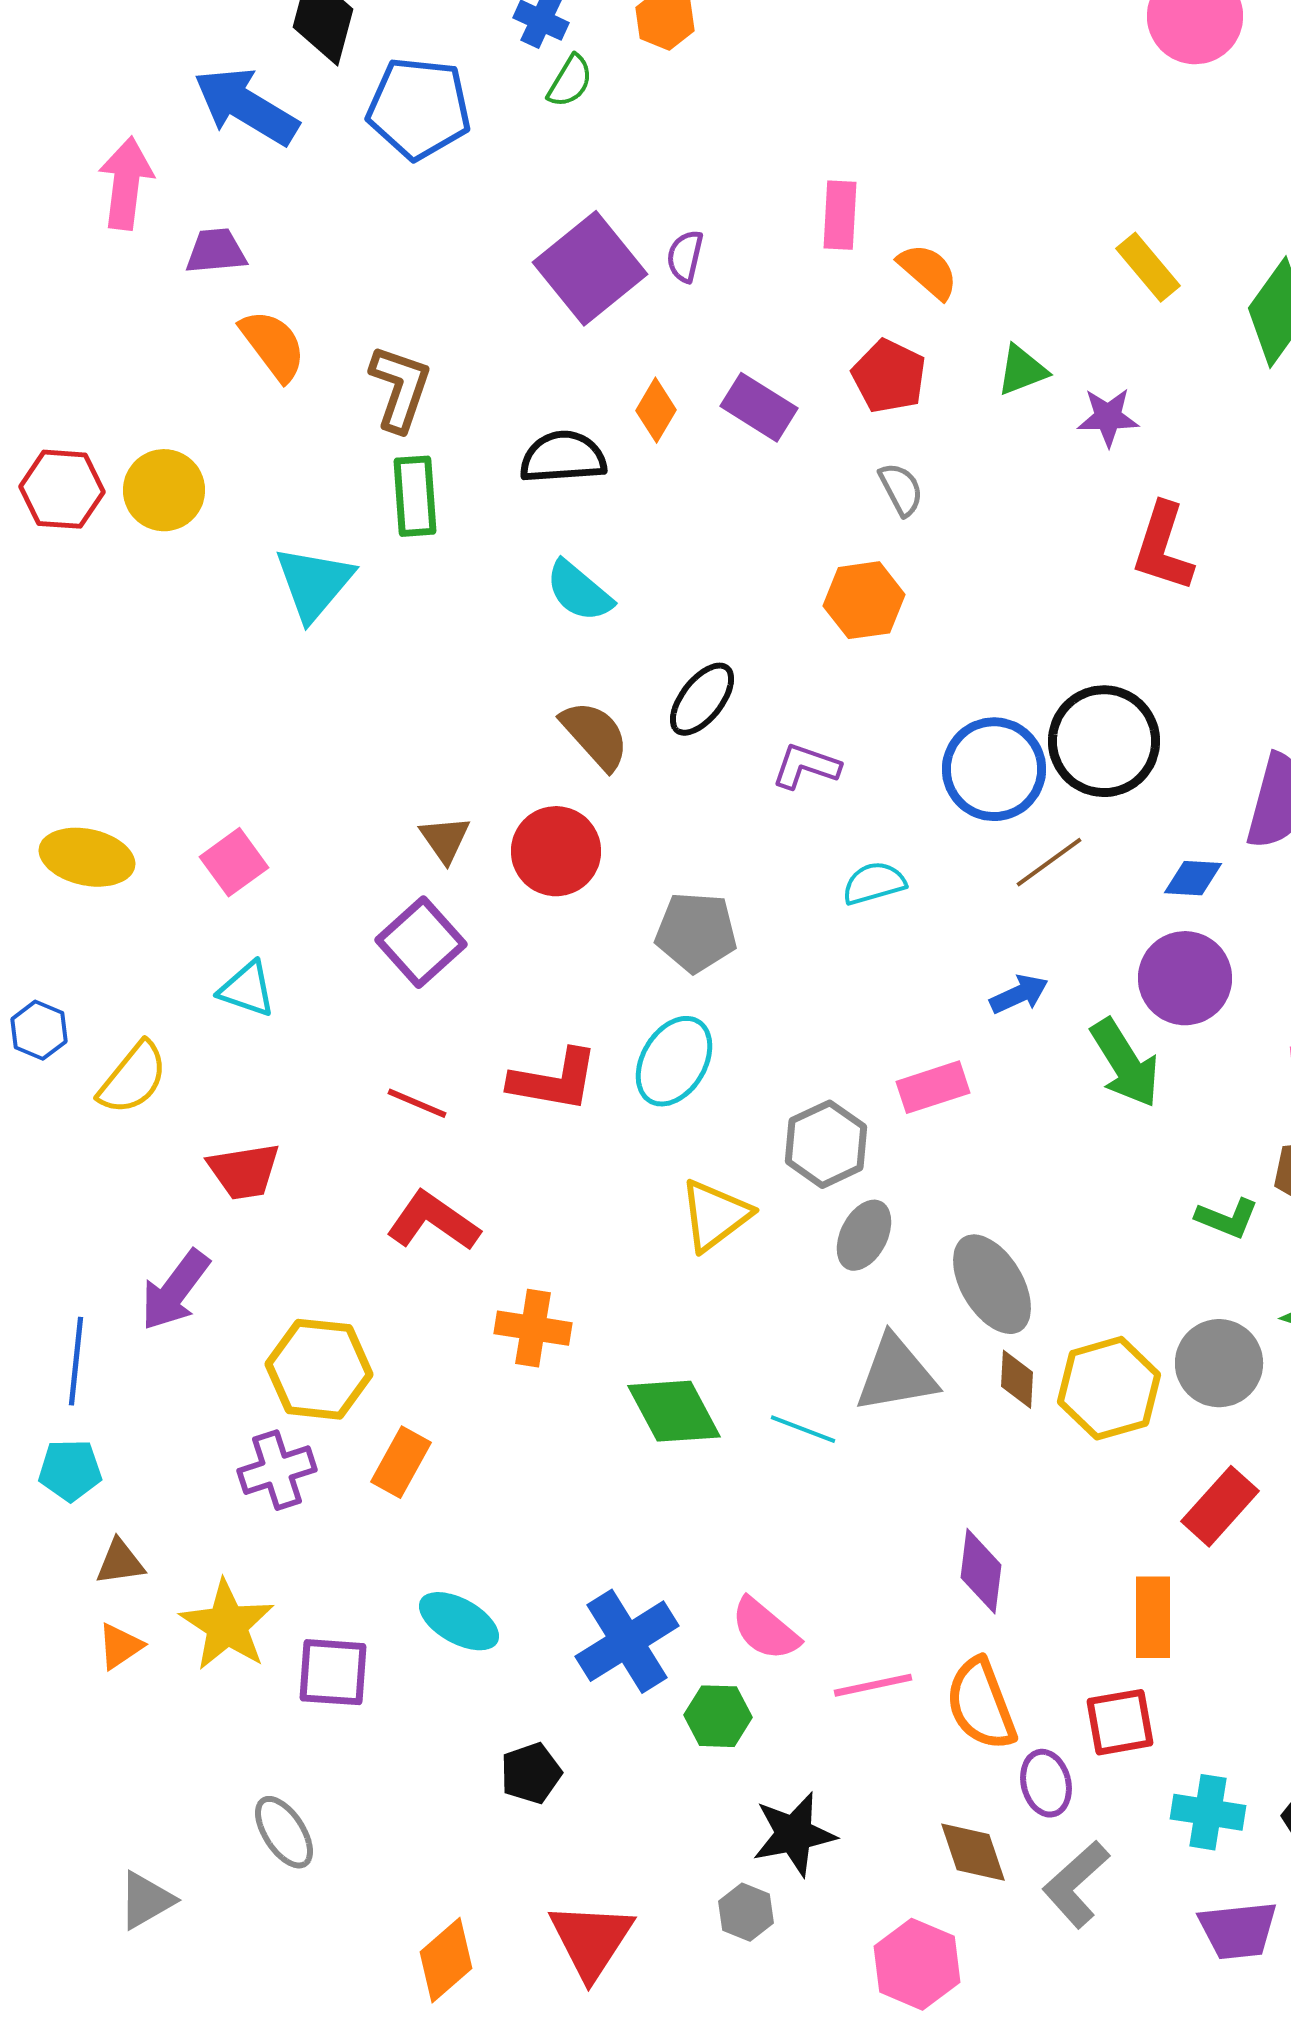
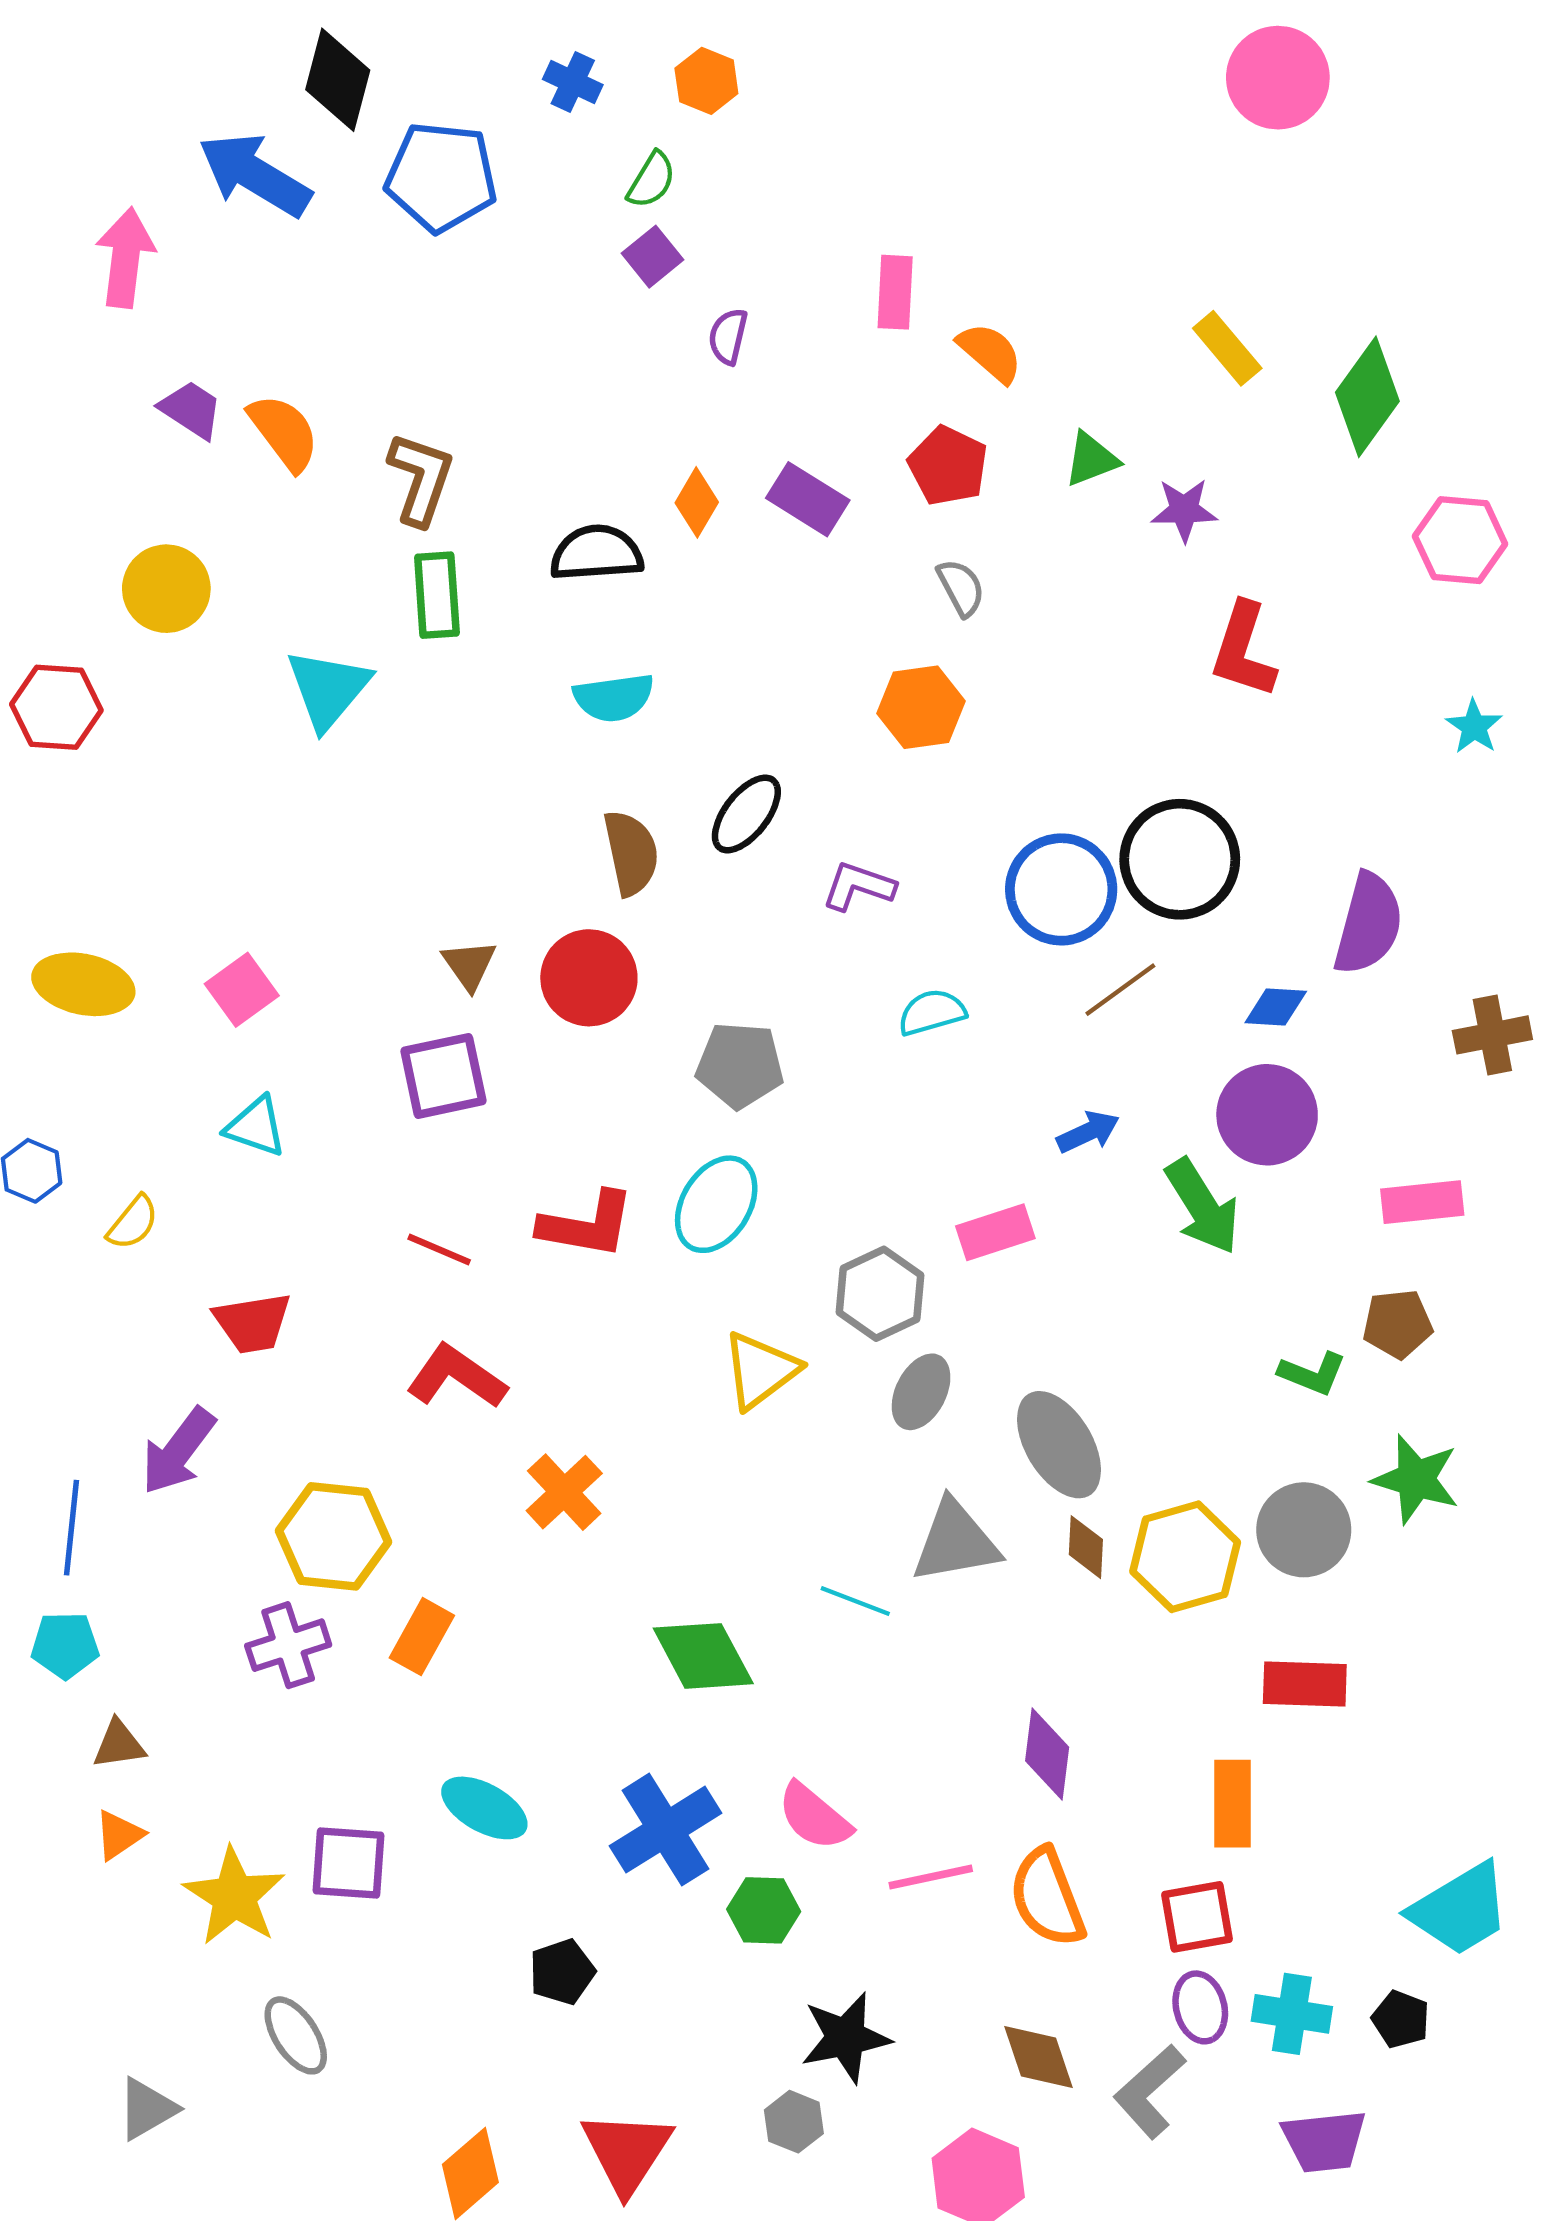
green semicircle: (570, 81) -> (651, 180), moved
purple trapezoid: (216, 251) -> (191, 410), moved, turned 38
purple square: (590, 268) -> (653, 257), moved, size x0.5
red hexagon: (62, 489) -> (56, 707), moved
cyan semicircle: (579, 591) -> (614, 698), turned -48
brown semicircle: (595, 735) -> (631, 853), turned 30
purple square: (421, 942) -> (443, 1076), turned 30
yellow semicircle: (133, 1078) -> (133, 1223), size x0.7
orange cross: (533, 1328) -> (564, 1492), turned 38
green diamond: (674, 1411) -> (703, 1656), moved
red rectangle: (1220, 1506) -> (1305, 1684), turned 50
yellow star: (227, 1625) -> (234, 1896), moved
purple ellipse: (1046, 1783) -> (1200, 2007), moved

